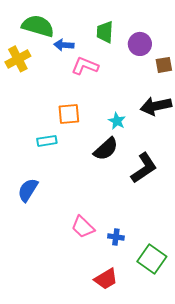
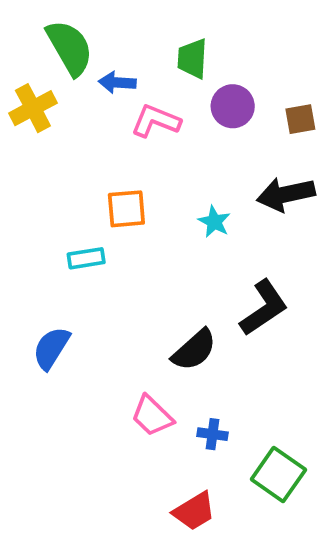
green semicircle: (38, 26) -> (70, 48), turned 44
purple circle: (140, 44) -> (233, 106), moved
black semicircle: (106, 149) -> (194, 350), moved

